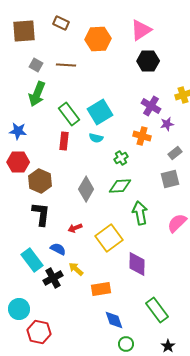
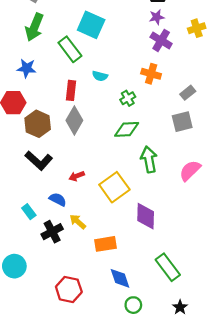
cyan square: (100, 112) -> (91, 25), moved, turned -35
purple star: (167, 124) -> (157, 17), moved
blue star: (18, 131) -> (27, 68), moved
red rectangle: (64, 141) -> (71, 90), moved
gray diamond: (86, 189) -> (74, 120), moved
black L-shape: (41, 214) -> (39, 161), turned 125
cyan rectangle: (32, 260) -> (29, 212), size x0.6
red hexagon: (39, 332) -> (69, 289), moved

